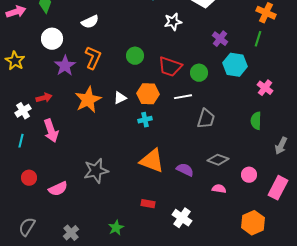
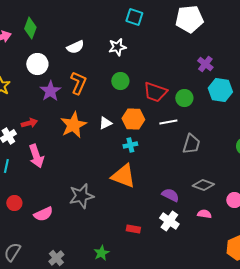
white star: (173, 22) -> (117, 47), moved
orange triangle: (152, 161) -> (123, 176), moved
white cross: (182, 218) -> (169, 221), moved

